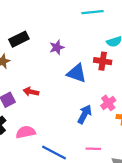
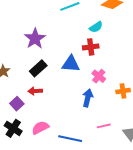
black rectangle: (19, 39) -> (38, 68), moved
purple star: (57, 47) -> (35, 39), moved, size x1.5
pink cross: (108, 103) -> (99, 76), moved

